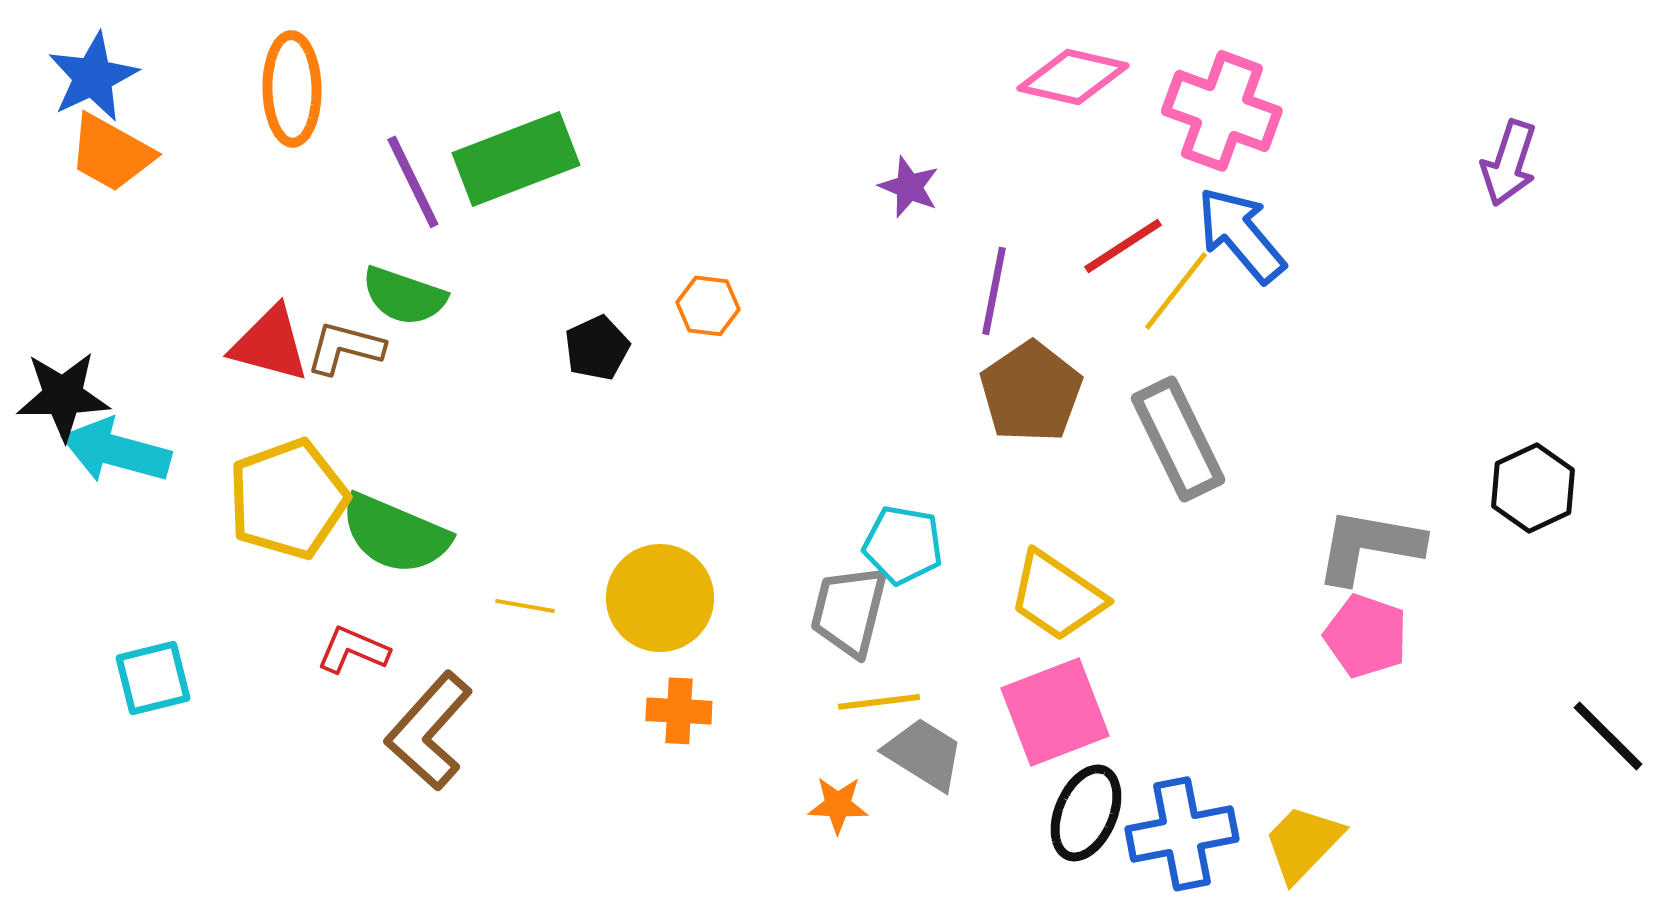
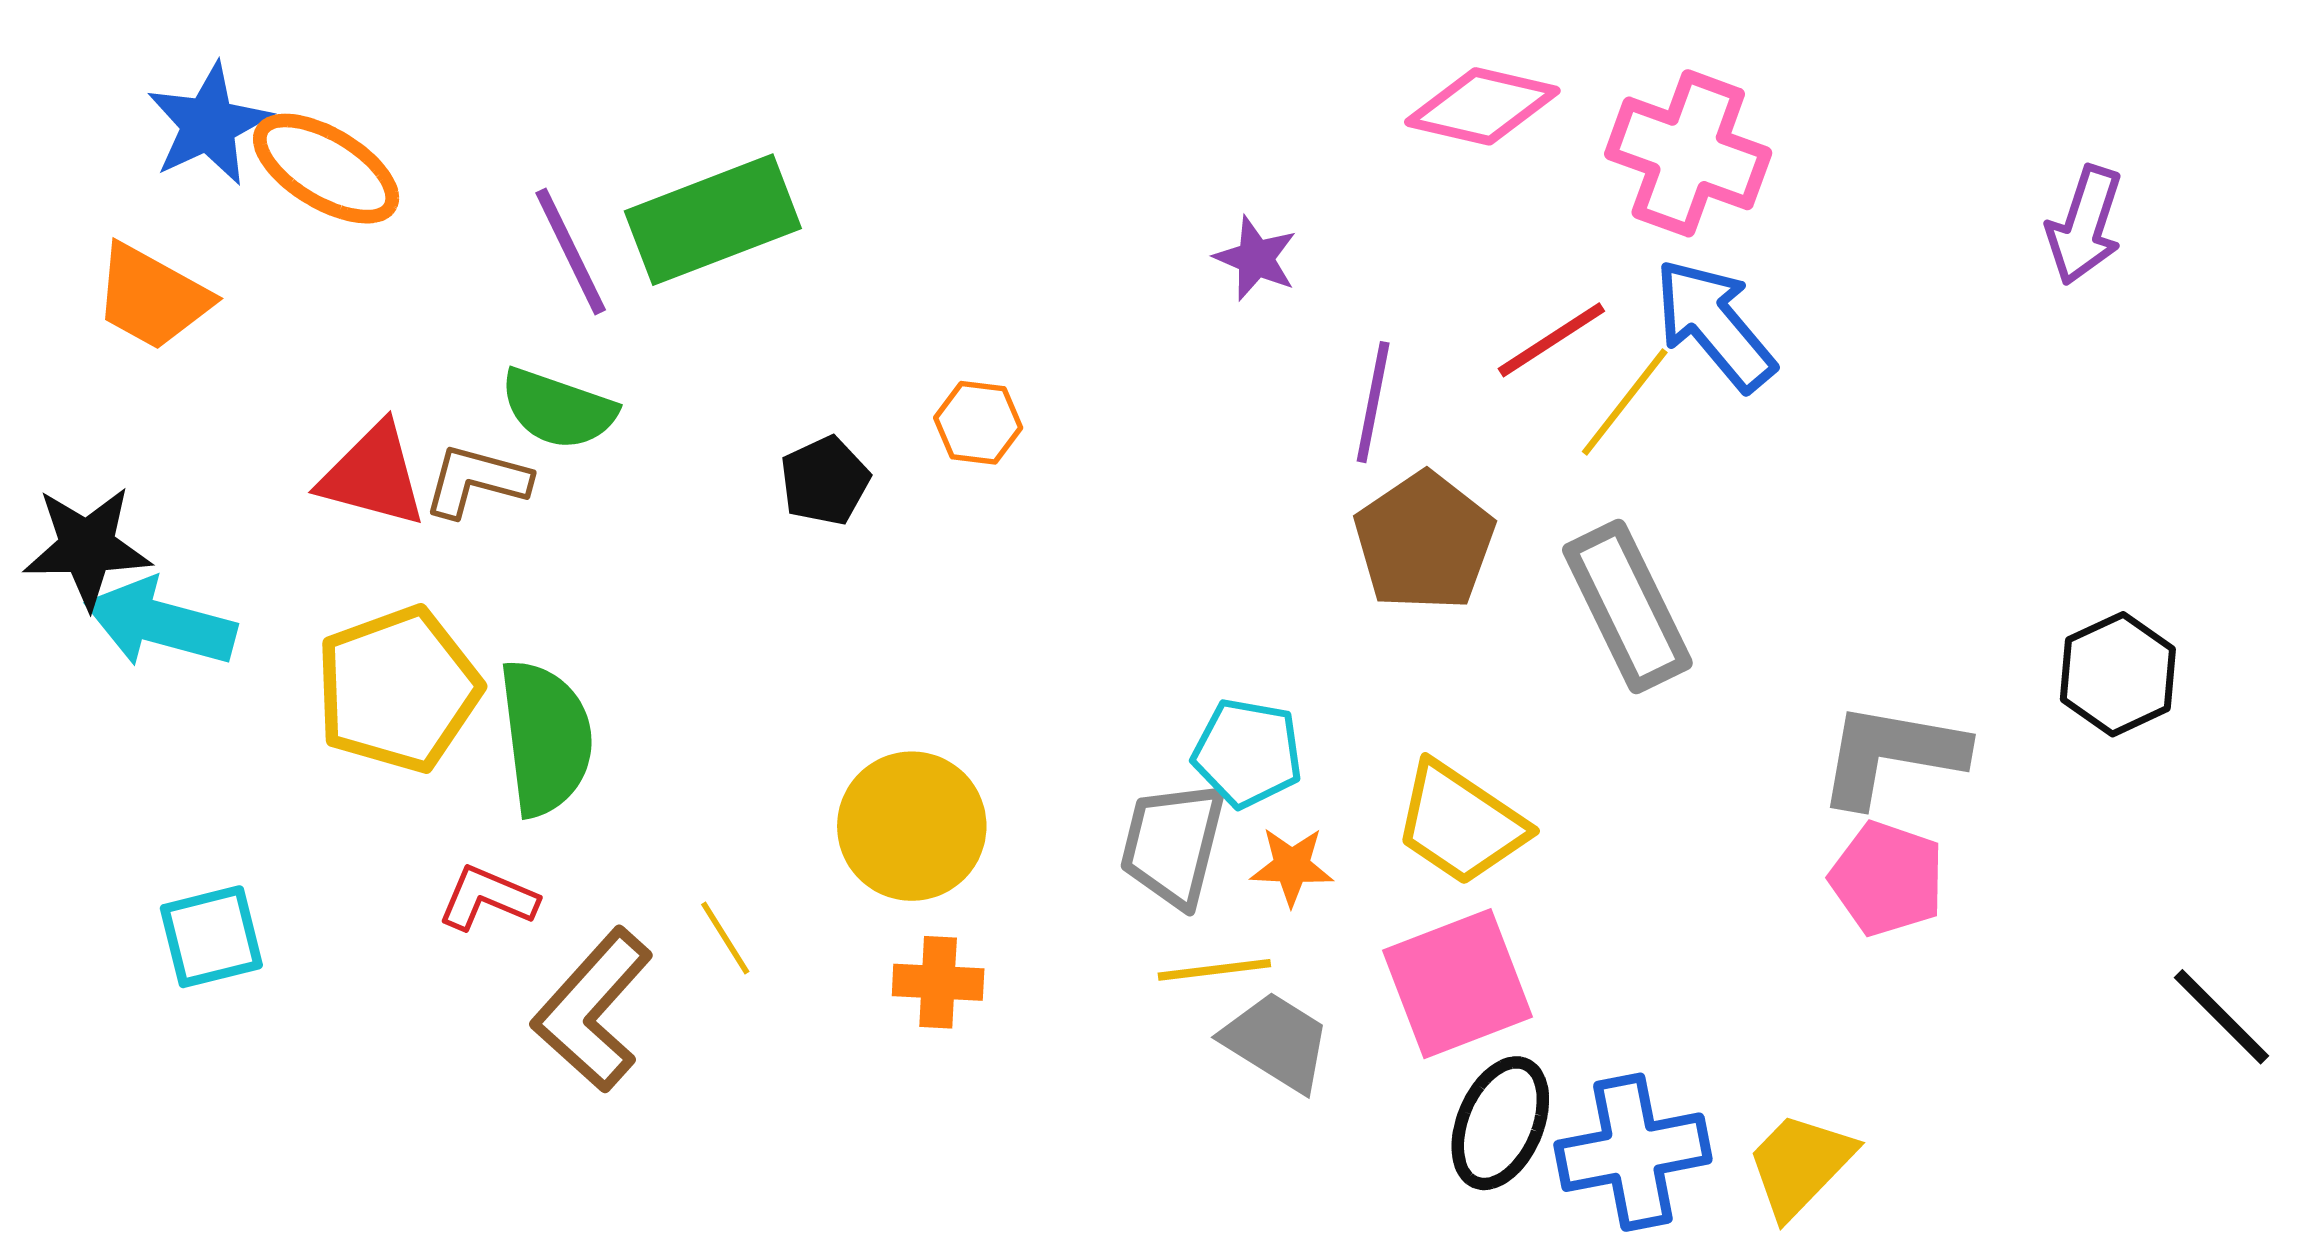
blue star: (93, 77) -> (209, 124), moved
orange ellipse: (292, 89) -> (326, 169), moved, turned -58
orange trapezoid: (111, 153) -> (152, 297), moved
green semicircle: (395, 534) -> (546, 738), turned -120
yellow line: (525, 606) -> (725, 938), moved, turned 48
orange star: (838, 805) -> (1292, 866), moved

